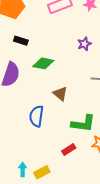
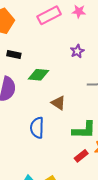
red rectangle: (69, 150) -> (81, 156), moved

